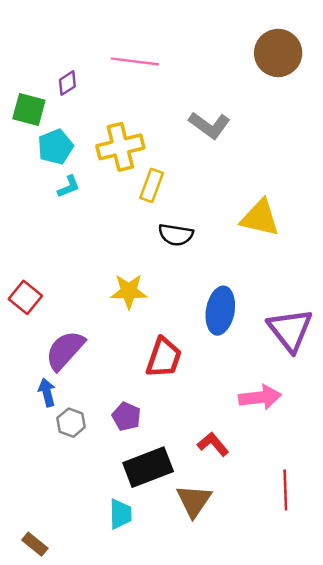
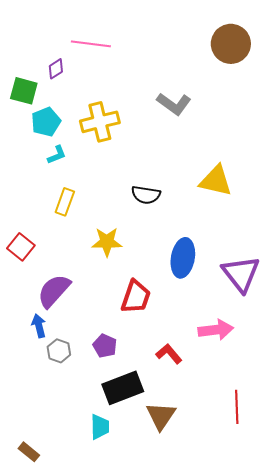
pink line: (135, 61) -> (91, 44), moved
yellow rectangle: (152, 185) -> (65, 202), moved
red L-shape: (213, 444) -> (169, 354), moved

